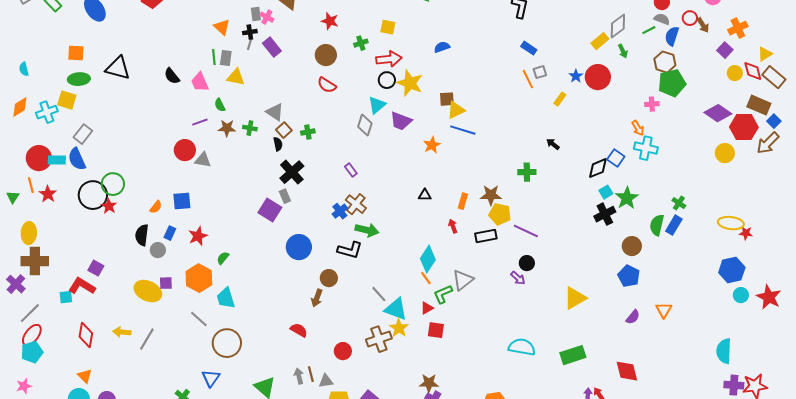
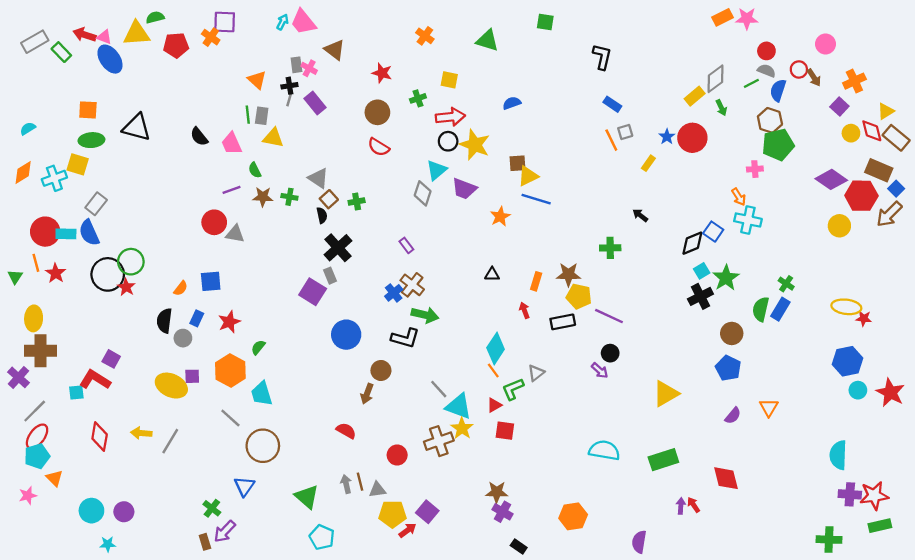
cyan semicircle: (24, 69) -> (28, 129), turned 72
gray triangle: (463, 280) -> (536, 373), size x0.7
orange triangle: (85, 376) -> (54, 478), moved

